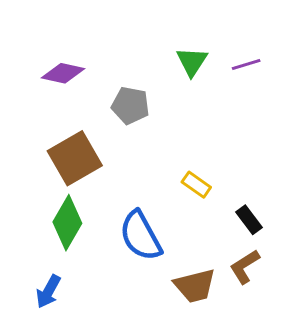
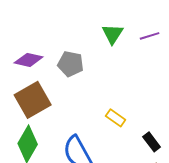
purple diamond: (63, 73) -> (29, 60), moved

